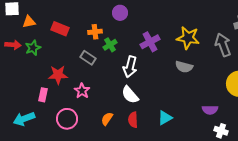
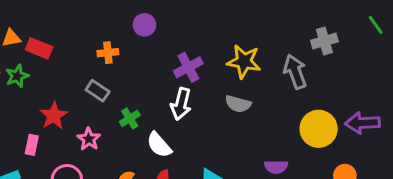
red rectangle: (60, 29) -> (39, 48), moved
green cross: (110, 45) -> (130, 119), moved
white arrow: (130, 67) -> (181, 104), moved
red star: (58, 75) -> (54, 116), turned -30

